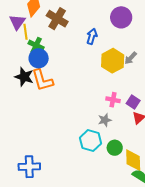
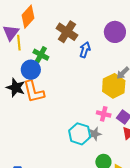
brown cross: (57, 19) -> (67, 32), moved
green cross: (36, 45) -> (41, 55), moved
yellow hexagon: (113, 61) -> (114, 86), moved
cyan hexagon: (90, 141) -> (80, 134), moved

